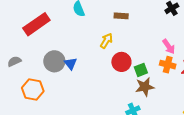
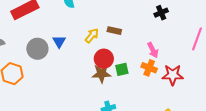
brown rectangle: (121, 16) -> (114, 31), moved
blue triangle: (70, 64) -> (59, 42), moved
brown star: (145, 87) -> (101, 74), moved

